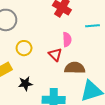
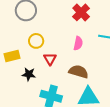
red triangle: (55, 55) -> (50, 59), moved

